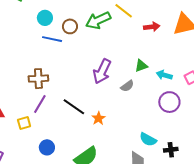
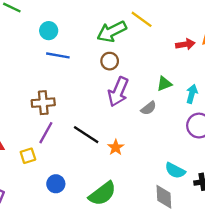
brown circle: (70, 26) -> (110, 61), moved
red arrow: (152, 27) -> (185, 44), moved
cyan arrow: (164, 75) -> (192, 94), turned 91

